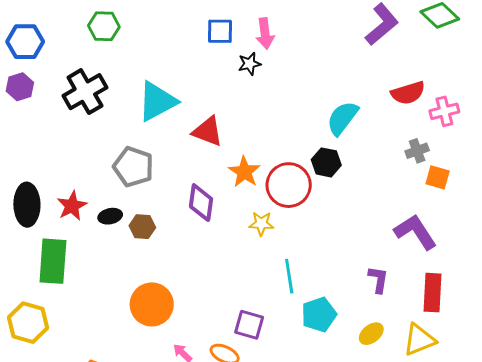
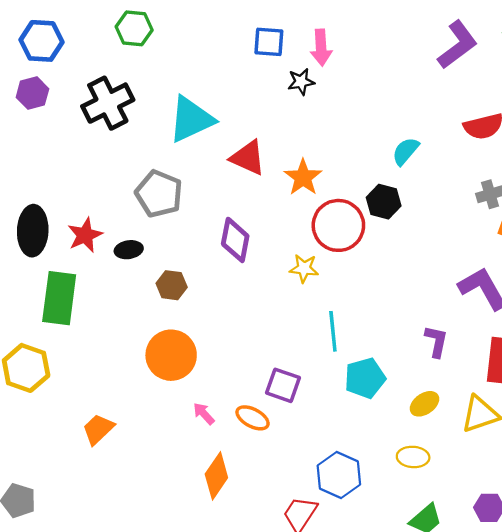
cyan semicircle: (342, 118) -> (406, 151), size x0.7
orange star: (244, 172) -> (303, 177), moved
brown hexagon: (142, 227) -> (172, 285), moved

